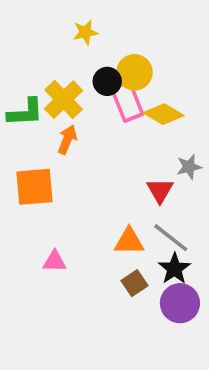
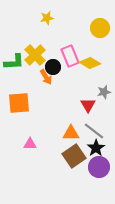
yellow circle: (134, 72) -> (100, 28), moved
black circle: (107, 81) -> (53, 67), moved
orange arrow: (67, 140) -> (46, 77), moved, turned 126
brown square: (134, 283) -> (74, 156), size x1.6

